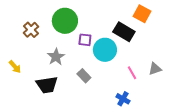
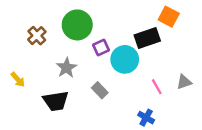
black rectangle: (124, 32) -> (147, 38), turned -50
purple square: (85, 40) -> (101, 48), turned -32

